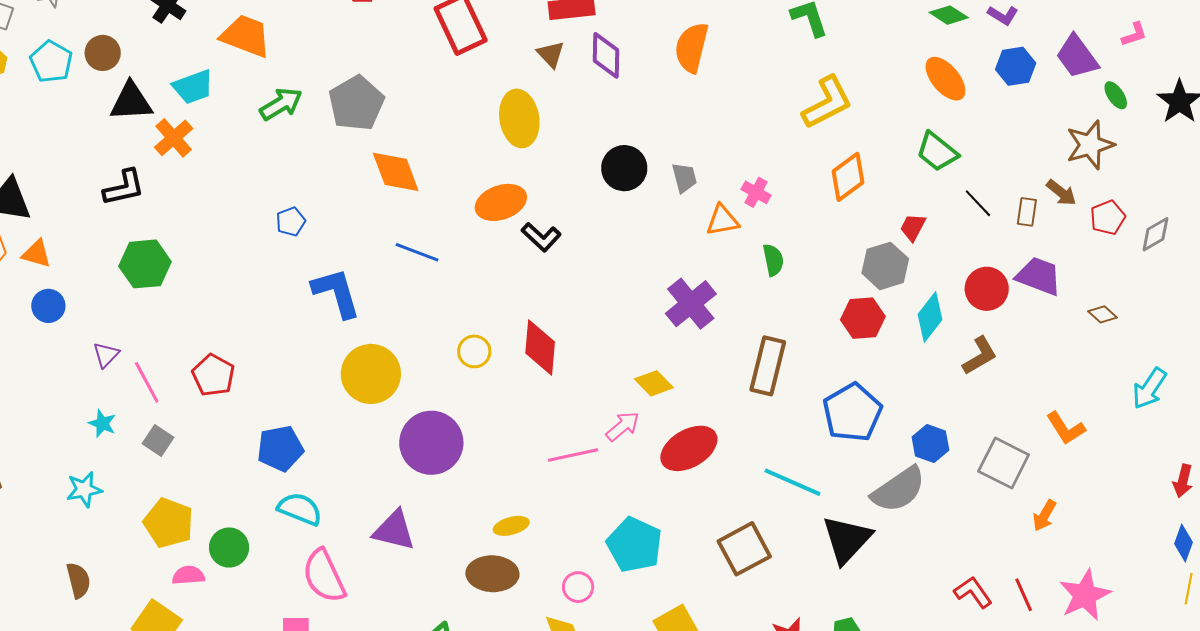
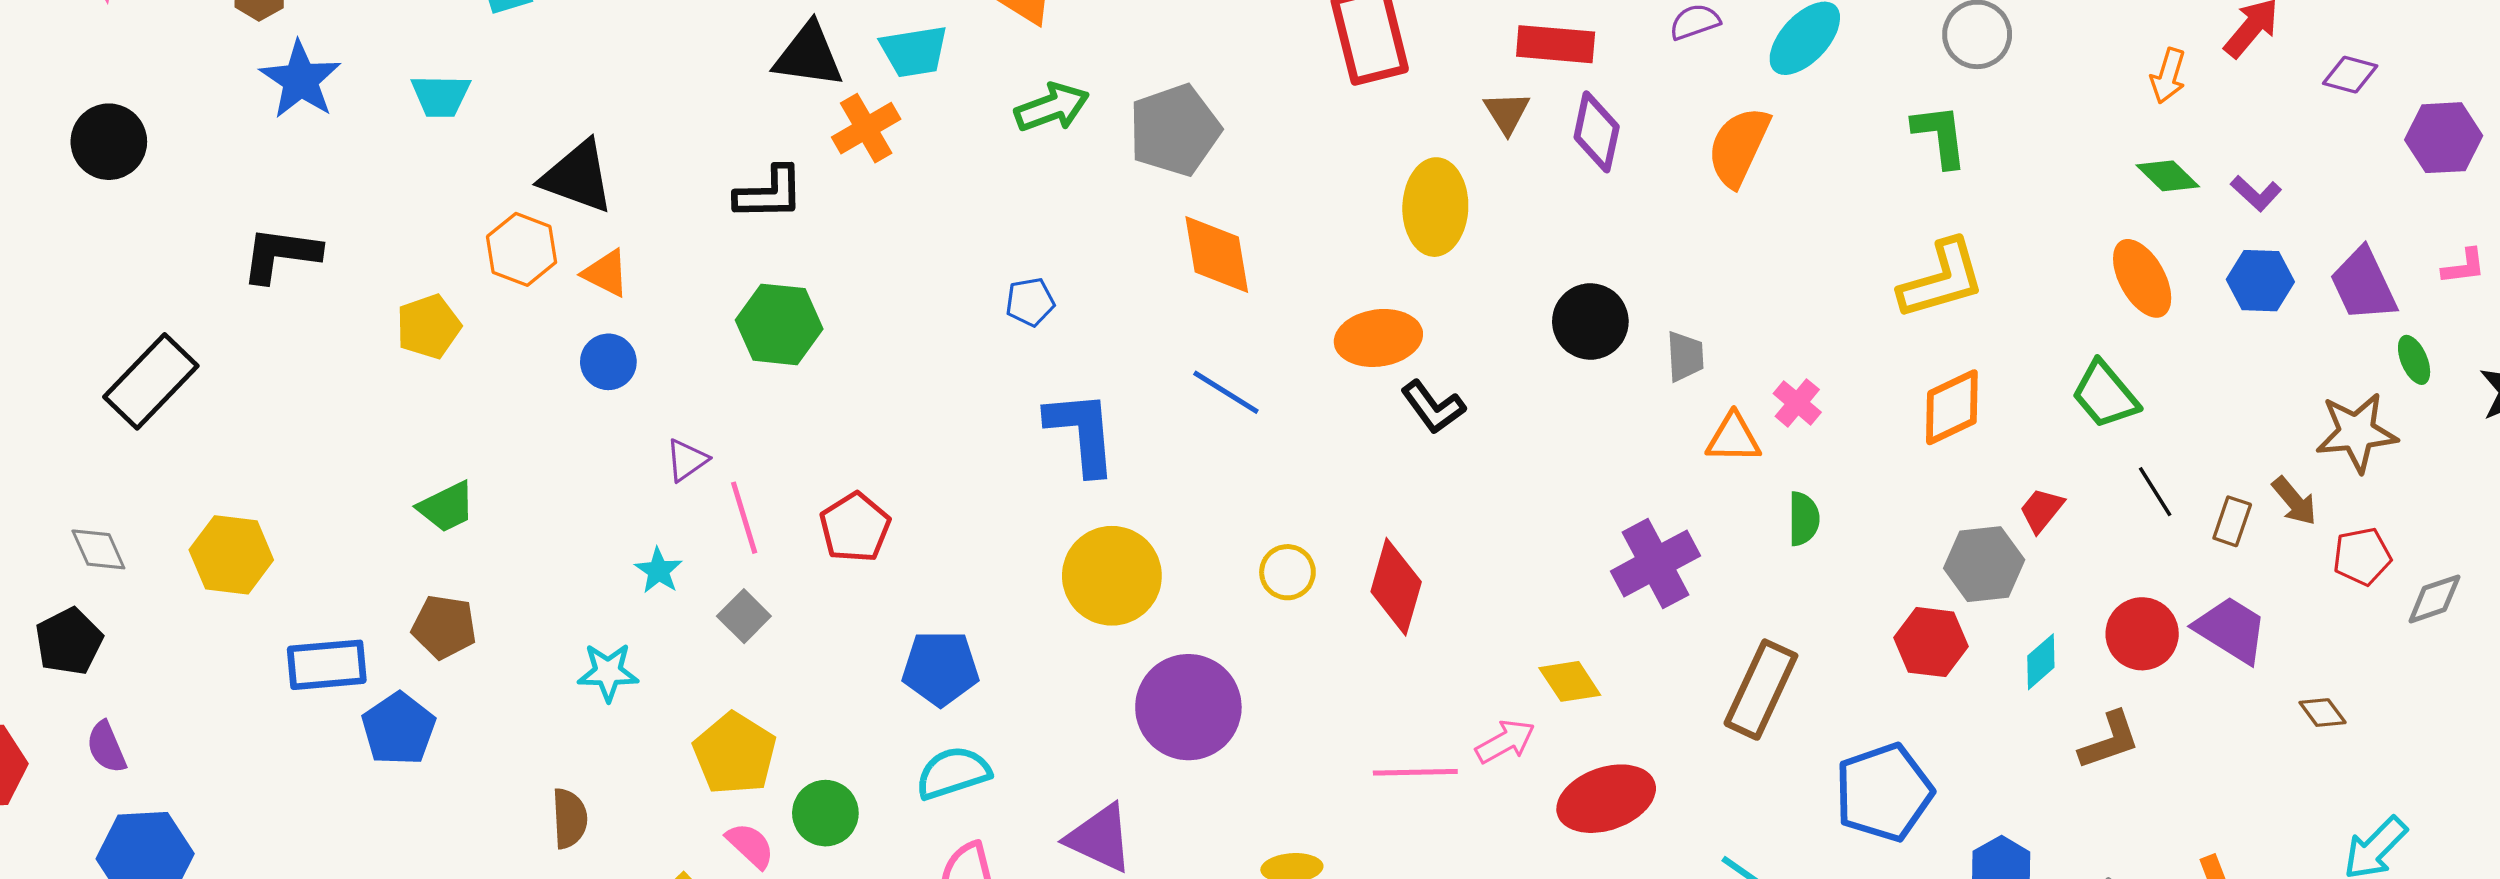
cyan diamond: (930, 317) -> (2041, 662), size x0.7
cyan semicircle: (300, 509) -> (953, 773), turned -51
pink semicircle: (188, 575) -> (750, 845), turned 36

